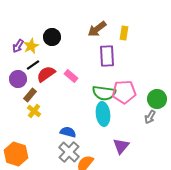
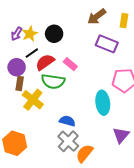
black circle: (52, 37) -> (54, 34), moved
purple rectangle: (107, 56) -> (107, 44), turned -65
green semicircle: (104, 93) -> (53, 81), moved
brown rectangle: (30, 95) -> (20, 83), moved, turned -32
yellow cross: (34, 111) -> (33, 100), size x1.5

